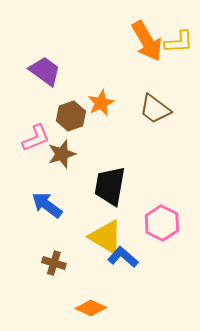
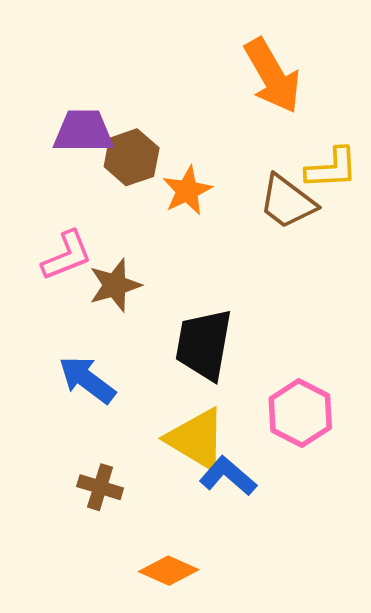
yellow L-shape: (179, 42) -> (332, 168), moved
purple trapezoid: (45, 71) -> (83, 131), turned -36
brown hexagon: (71, 116) -> (132, 157), moved

